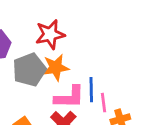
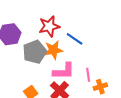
blue line: (91, 90) -> (75, 39), moved, turned -54

